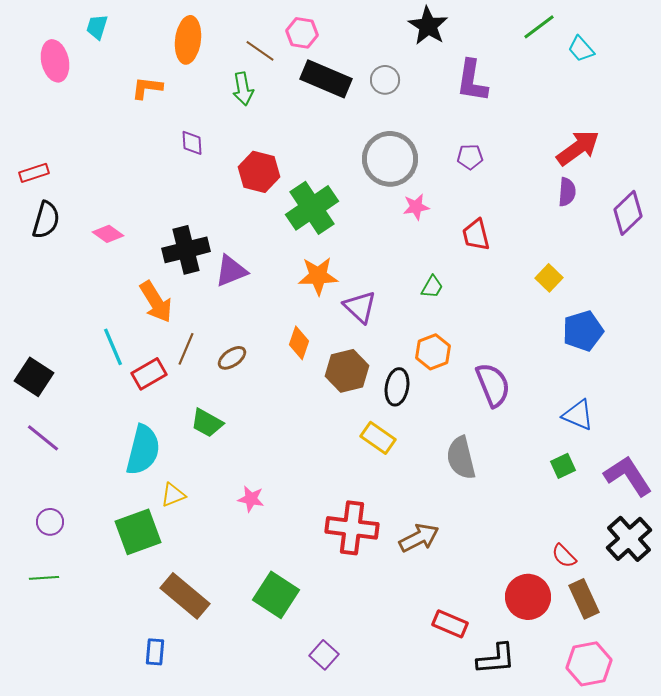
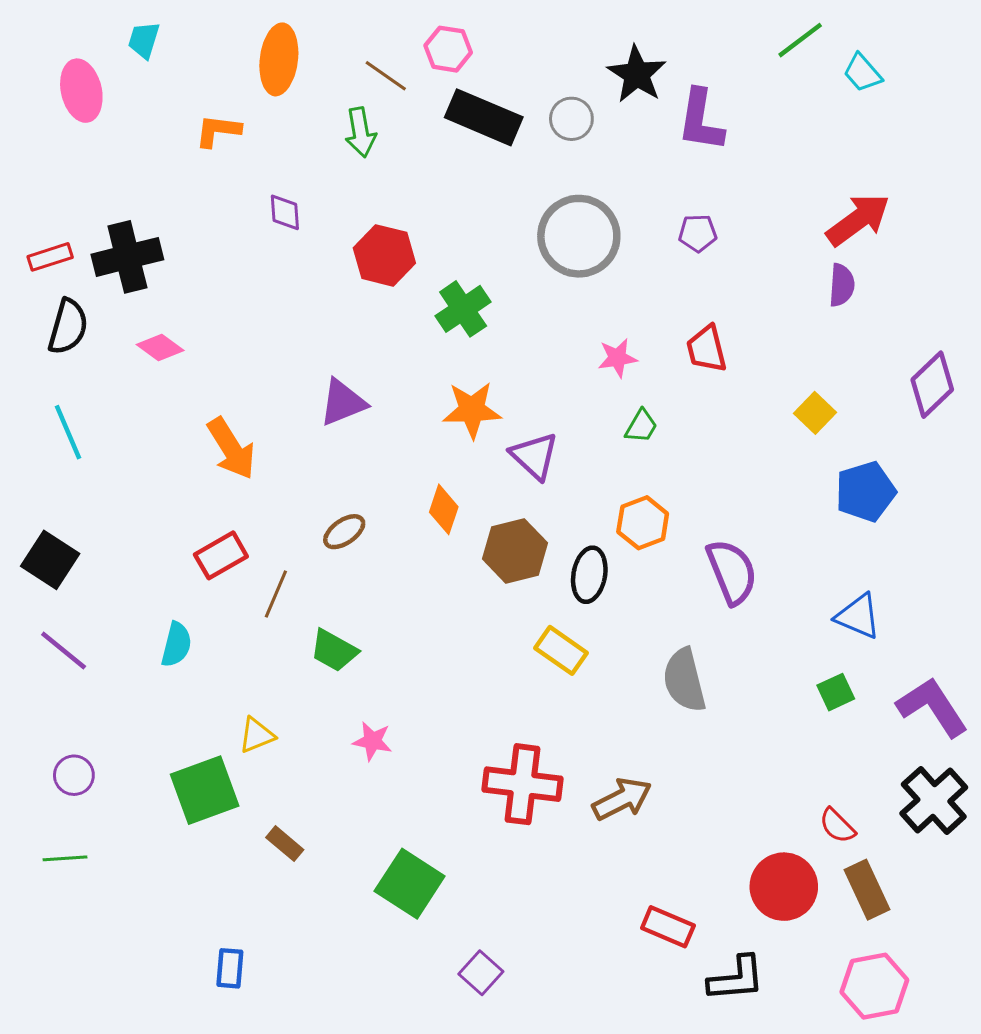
black star: (428, 26) -> (637, 74), moved
pink star: (416, 207) -> (617, 358), moved
green cross: (312, 208) -> (463, 309), size x0.7
purple diamond: (628, 213) -> (932, 385), moved
black cross: (186, 250) -> (127, 257), moved
cyan line: (113, 347) -> (68, 432), moved
brown line: (186, 349) -> (276, 594), moved
green trapezoid: (207, 423) -> (334, 650), moved
cyan semicircle: (143, 450) -> (176, 645), moved, size x0.6
brown rectangle: (185, 596) -> (285, 844), moved, size x0.5

